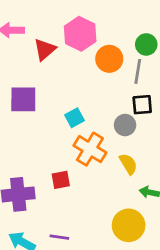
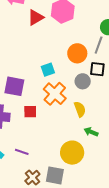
orange circle: (109, 59) -> (77, 53), moved
purple square: (23, 99) -> (14, 86), moved

